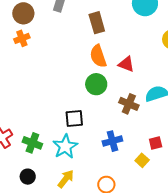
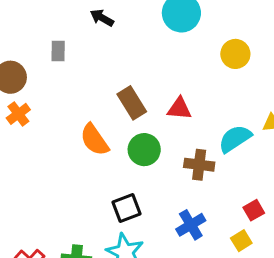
brown rectangle: (97, 23) -> (132, 103), moved
orange semicircle: (98, 56) -> (94, 140), moved
yellow square: (142, 160) -> (241, 241), turned 32

